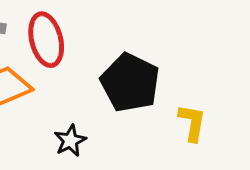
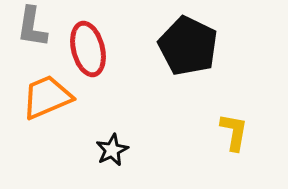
black pentagon: (130, 83) -> (188, 46), moved

